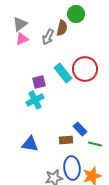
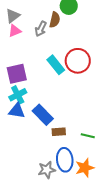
purple square: (39, 82) -> (17, 74), moved, size x1.5
cyan cross: (35, 100) -> (18, 95), moved
blue rectangle: (80, 129) -> (43, 115), moved, size x1.5
blue triangle: (30, 144) -> (17, 111), moved

